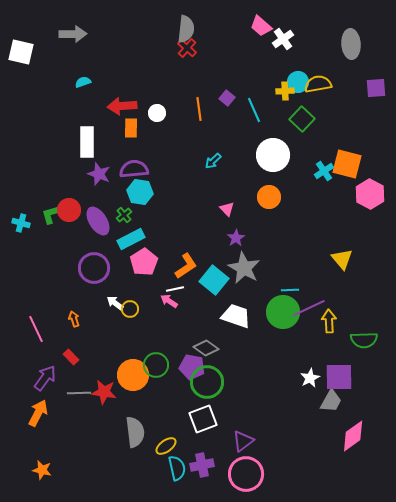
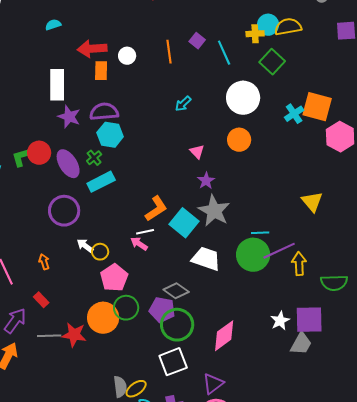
pink pentagon: (144, 262) -> (114, 278), moved
gray semicircle: (135, 432) -> (120, 387), moved, size x0.7
pink diamond: (353, 436) -> (224, 336), moved

